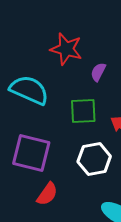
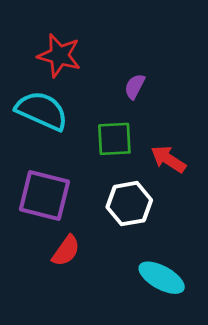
red star: (66, 49) -> (59, 55), moved

